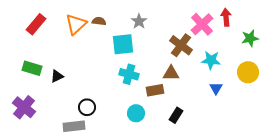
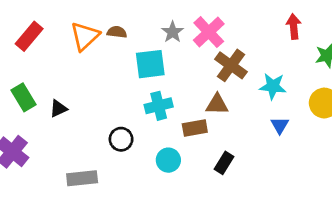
pink cross: (202, 24) -> (209, 32), moved
green rectangle: (32, 68) -> (24, 97), turned 42
cyan cross: (129, 74) -> (159, 106), turned -30
black circle: (87, 107) -> (121, 139), moved

